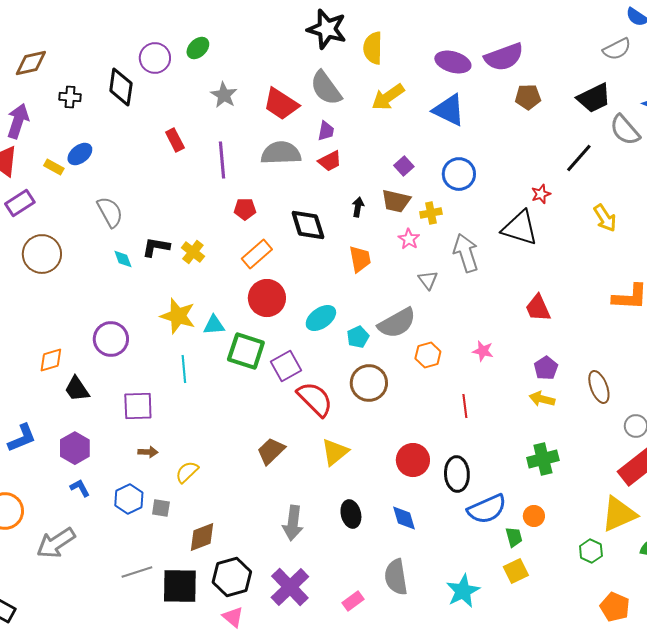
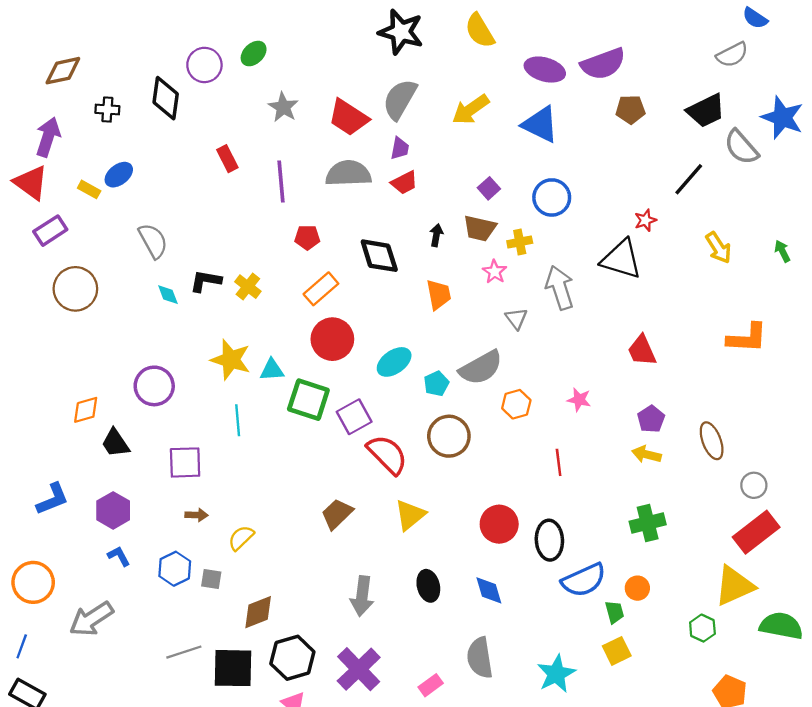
yellow semicircle: (373, 48) -> (480, 31), moved, turned -32
gray semicircle: (326, 88) -> (400, 99), turned 66

